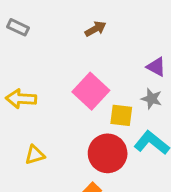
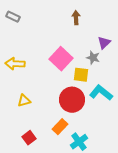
brown arrow: (95, 29) -> (76, 18), moved, turned -64
purple triangle: (156, 67) -> (104, 43), turned 48
gray star: (152, 99) -> (93, 58), moved

